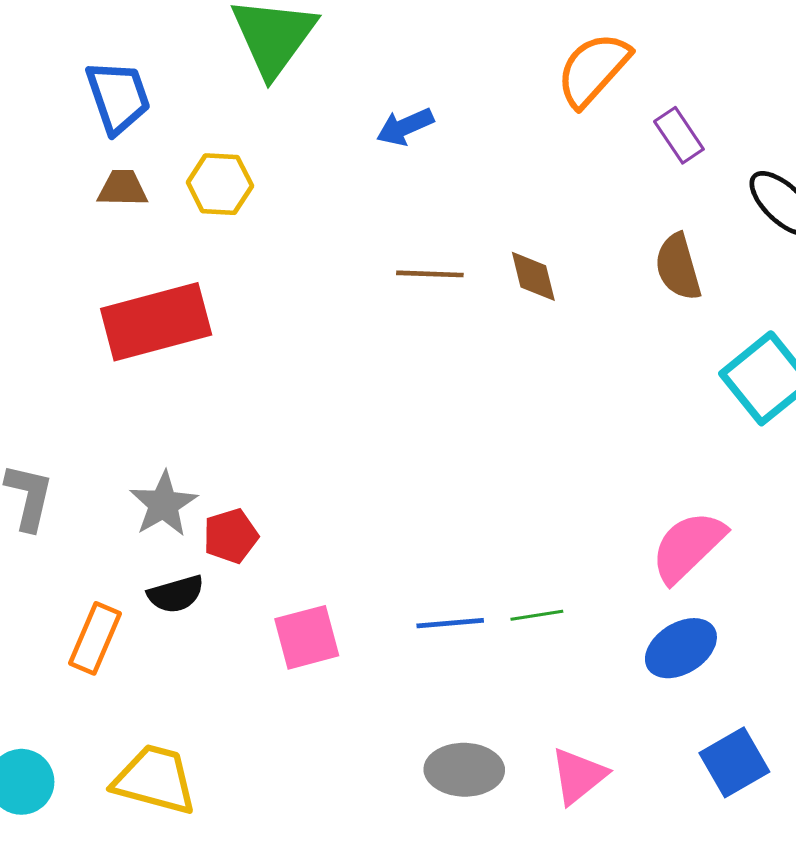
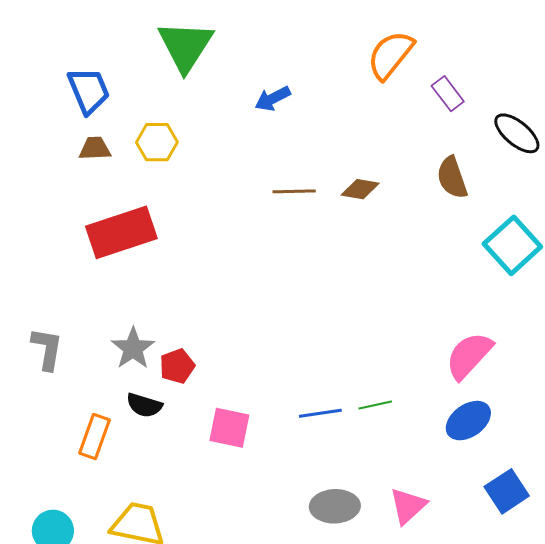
brown diamond: (533, 276) -> (360, 189), turned -63
black semicircle: (176, 594) -> (144, 405), turned 36
pink square: (307, 637) -> (229, 428), turned 30

